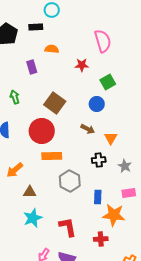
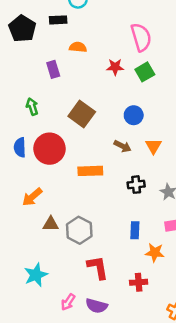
green square: (108, 82) -> (145, 72), moved
red circle: (42, 131) -> (49, 149), moved
orange triangle: (111, 138) -> (153, 146), moved
orange rectangle: (52, 156) -> (90, 171), moved
gray hexagon: (70, 181) -> (79, 230), moved
orange star: (114, 215) -> (155, 253), size x0.7
cyan star: (33, 218) -> (36, 275), moved

